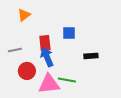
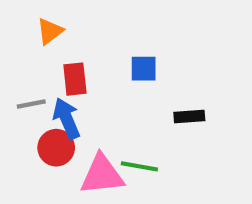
red rectangle: (45, 43) -> (75, 79), moved
blue arrow: (47, 57) -> (67, 119), moved

